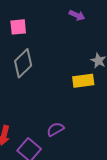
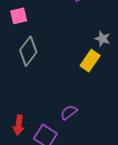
yellow rectangle: (83, 81) -> (90, 61), turned -40

